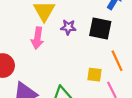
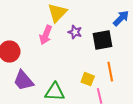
black square: (100, 28) -> (102, 40), turned -35

